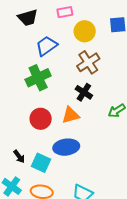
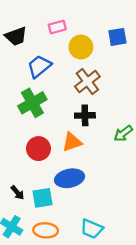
black cross: (84, 92) -> (85, 115), turned -30
cyan square: (41, 163) -> (43, 198), turned -30

